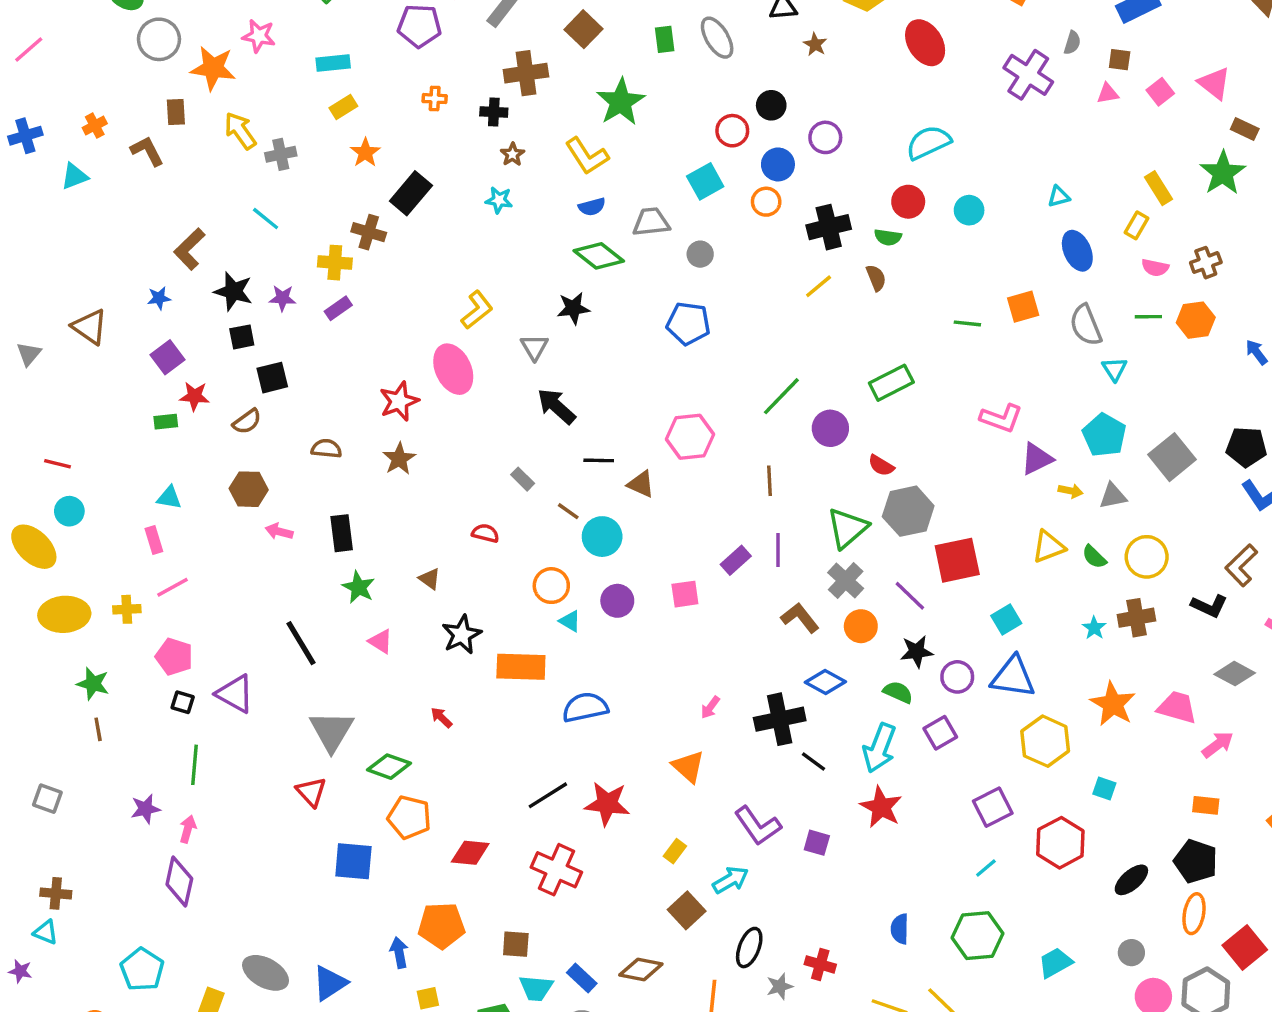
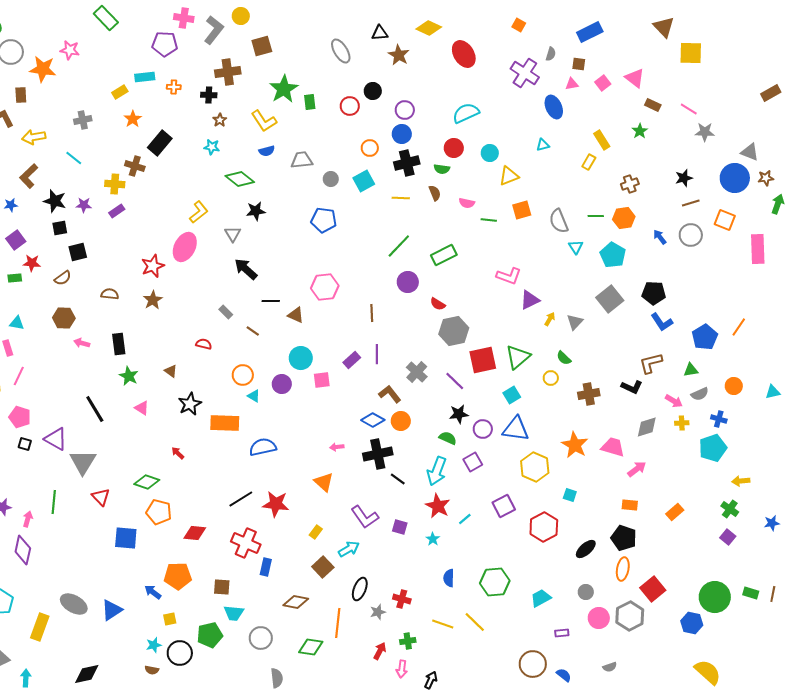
brown square: (583, 29) -> (262, 46), turned 30
green rectangle: (665, 39) -> (310, 102), moved
brown star: (815, 44) -> (399, 55), size x1.5
cyan rectangle: (333, 63) -> (145, 77), moved
yellow arrow: (240, 131) -> (34, 137), moved, turned -65
blue circle: (778, 164) -> (402, 134), moved
green star: (1223, 173) -> (640, 131), size x0.6
cyan square: (705, 181) -> (364, 181), moved
blue ellipse: (1077, 251) -> (554, 107), moved
green diamond: (599, 256) -> (240, 179), moved
pink semicircle: (1155, 268) -> (467, 203), moved
yellow line: (819, 286) -> (401, 198), turned 42
pink ellipse: (453, 369) -> (185, 247), turned 52
green line: (781, 396) -> (399, 246), moved
cyan pentagon: (1104, 435) -> (613, 255), moved
yellow arrow: (1071, 491) -> (550, 319), turned -72
gray triangle: (1113, 496) -> (575, 322), turned -36
green triangle: (847, 528) -> (518, 357), moved
cyan circle: (602, 537) -> (301, 358), moved
yellow triangle: (1049, 547) -> (509, 176), moved
yellow circle: (1147, 557) -> (551, 378), moved, size x0.6
brown L-shape: (1241, 565) -> (651, 363), turned 30
pink line: (173, 587) -> (19, 376), turned -36
orange circle: (861, 626) -> (401, 421), moved
cyan star: (1094, 628) -> (433, 539), moved
gray diamond: (1235, 674) -> (647, 427), turned -45
blue diamond: (825, 682) -> (373, 420), moved
pink arrow: (710, 707) -> (337, 447), turned 48
gray triangle: (331, 731) -> (83, 462), moved
green line: (194, 765) -> (54, 502), moved
cyan line: (986, 868) -> (465, 519), moved
blue arrow: (399, 953) -> (153, 592), turned -42
blue rectangle: (582, 978) -> (266, 567), moved, turned 60

